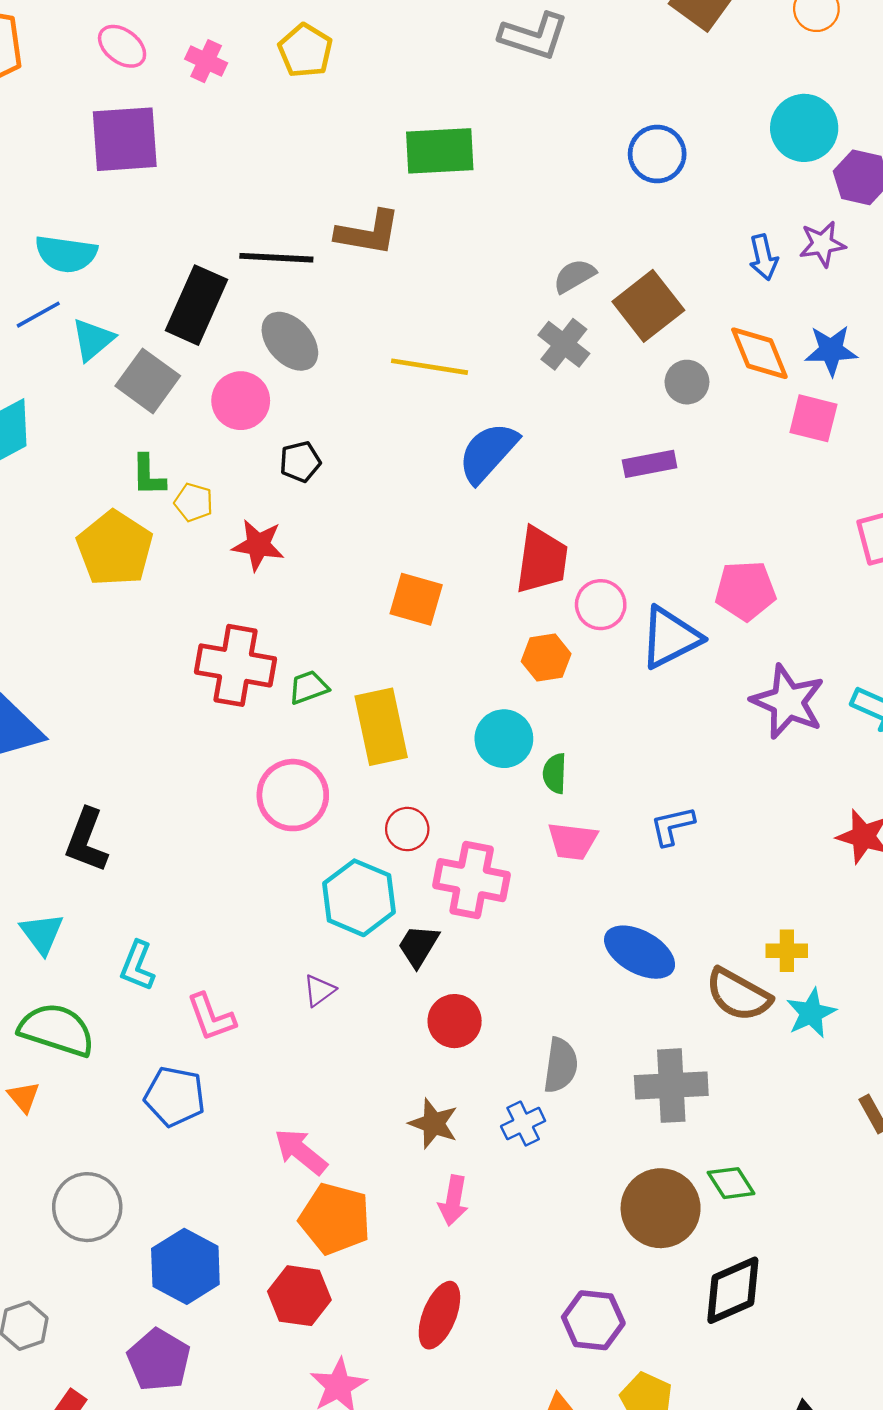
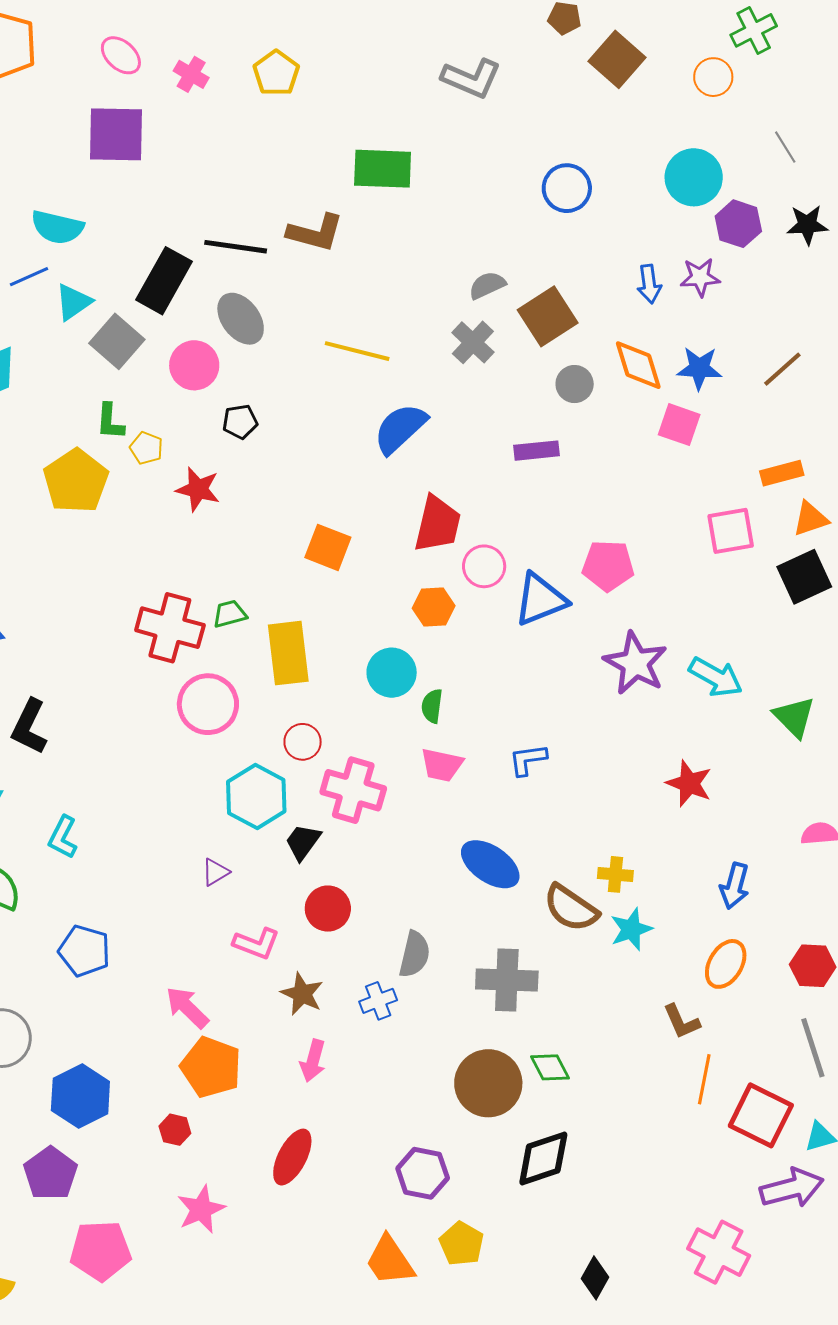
red cross: (236, 665) -> (170, 628), moved
pink L-shape: (211, 1017) -> (256, 944), moved, turned -54
red hexagon: (299, 1296) -> (175, 1130), size x0.6

